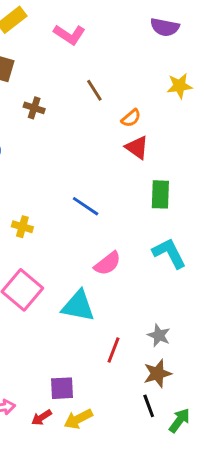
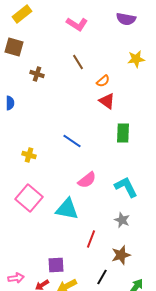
pink L-shape: (69, 34) -> (77, 24), moved
cyan L-shape: (169, 253) -> (126, 187), moved
gray star: (159, 335) -> (122, 220), moved
black line: (149, 406) -> (102, 277), moved, turned 49

